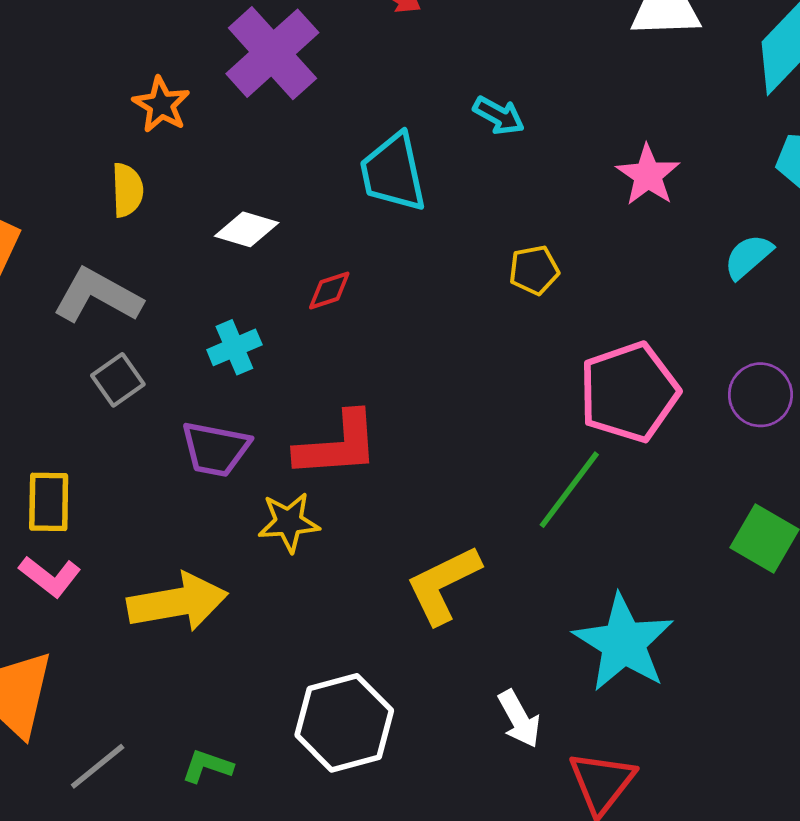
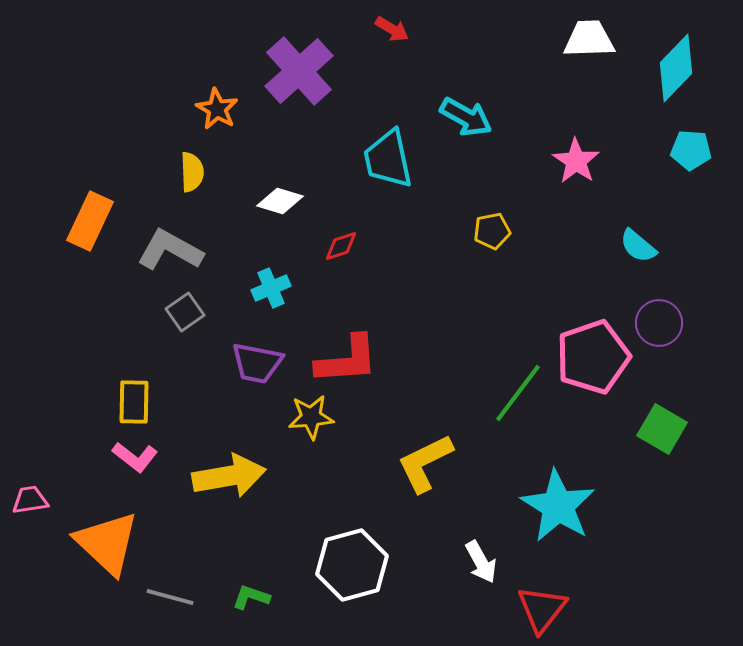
cyan arrow: (499, 116) -> (466, 117), size x1.4
cyan semicircle: (748, 257) -> (638, 246), moved, turned -99
pink pentagon: (629, 392) -> (593, 357), moved
gray line: (98, 766) -> (170, 597), turned 54

